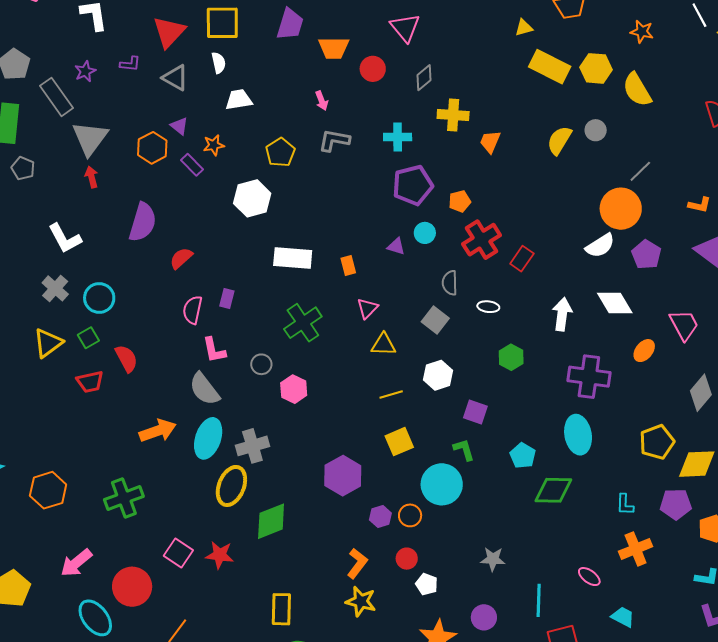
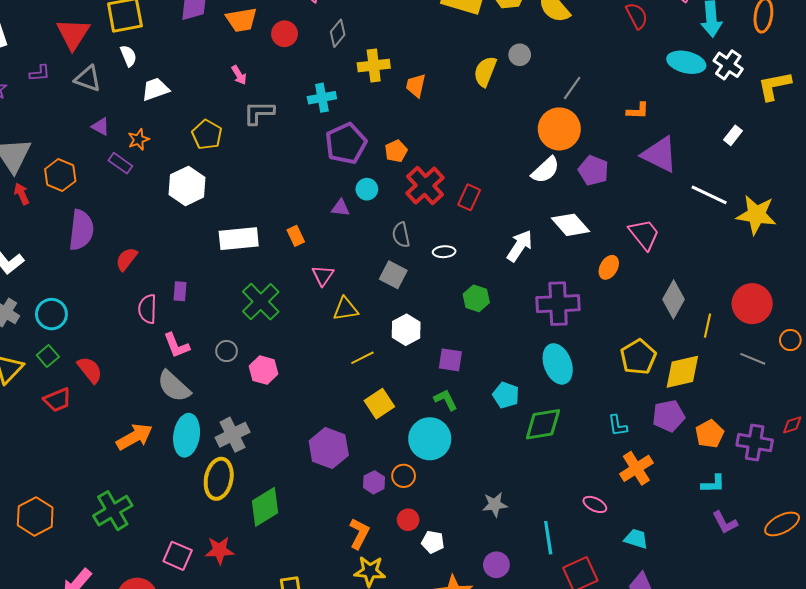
orange hexagon: (152, 148) -> (60, 175), moved
white arrow: (562, 314) -> (520, 246), turned 36

